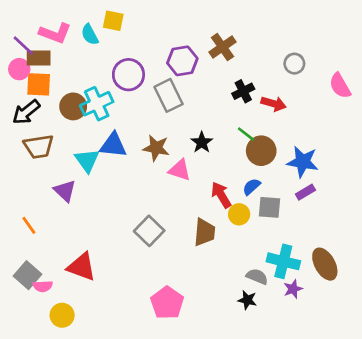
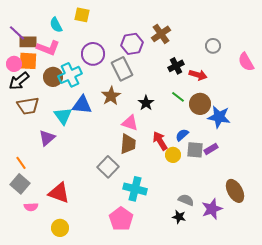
pink L-shape: (55, 33) -> (48, 48), moved
cyan semicircle: (90, 35) -> (56, 25), moved
pink circle: (19, 69) -> (14, 64), moved
brown star: (156, 148) -> (111, 96), moved, turned 30
brown circle: (261, 151) -> (200, 104), moved
purple triangle: (65, 191) -> (47, 138), turned 36
purple rectangle: (305, 192) -> (211, 149), moved
brown trapezoid: (205, 232) -> (128, 144), moved
cyan cross: (283, 261) -> (135, 189), moved
gray square: (28, 275) -> (20, 184), moved
purple star: (293, 289) -> (212, 209), size x1.5
yellow circle: (62, 315) -> (60, 228), moved

